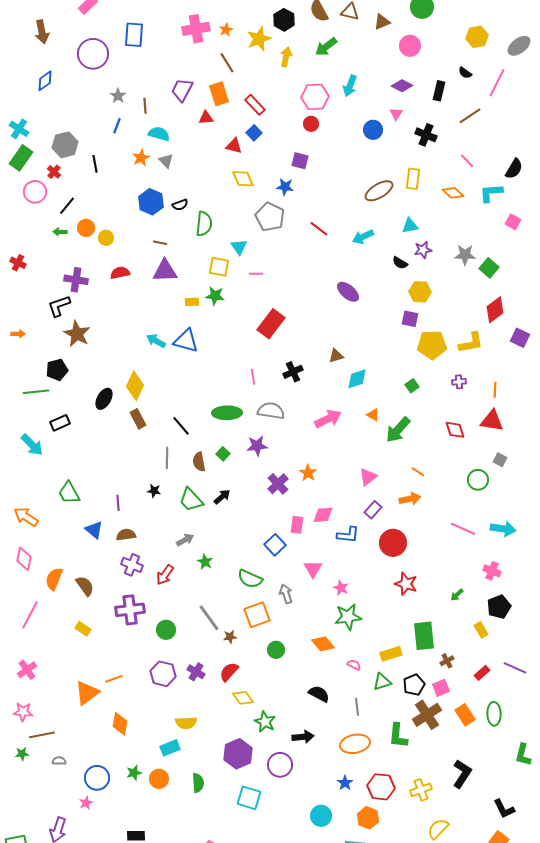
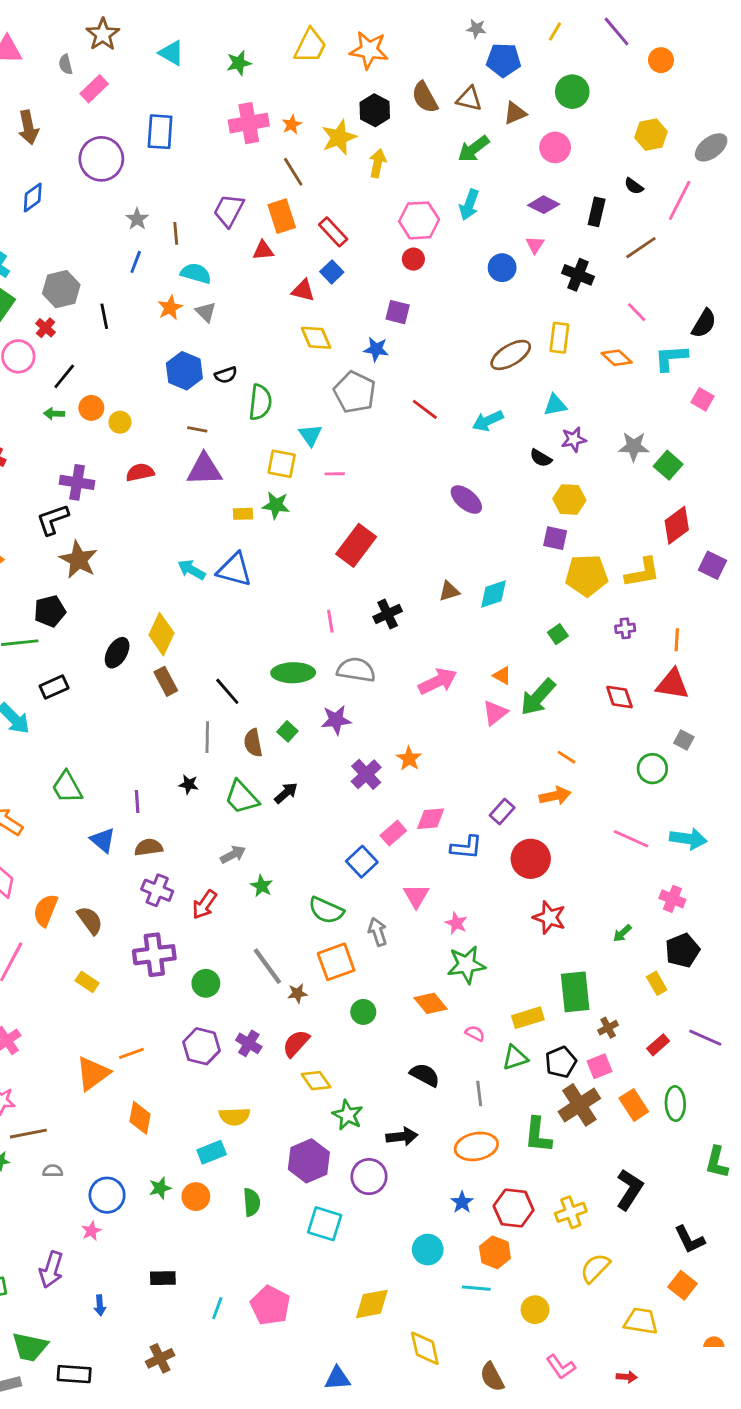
green arrow: (326, 47) -> (473, 149), moved
cyan diamond: (357, 379) -> (494, 594), moved
pink triangle: (368, 477) -> (495, 713), moved
pink rectangle: (297, 525) -> (393, 833), turned 42

